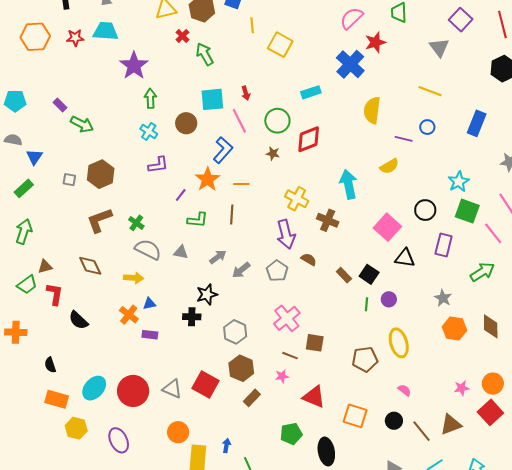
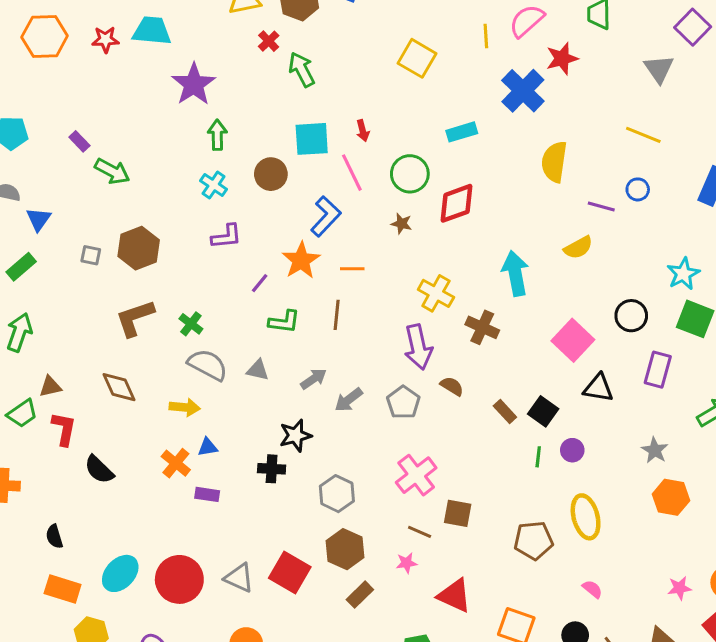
yellow line: (252, 25) -> (486, 36), moved

